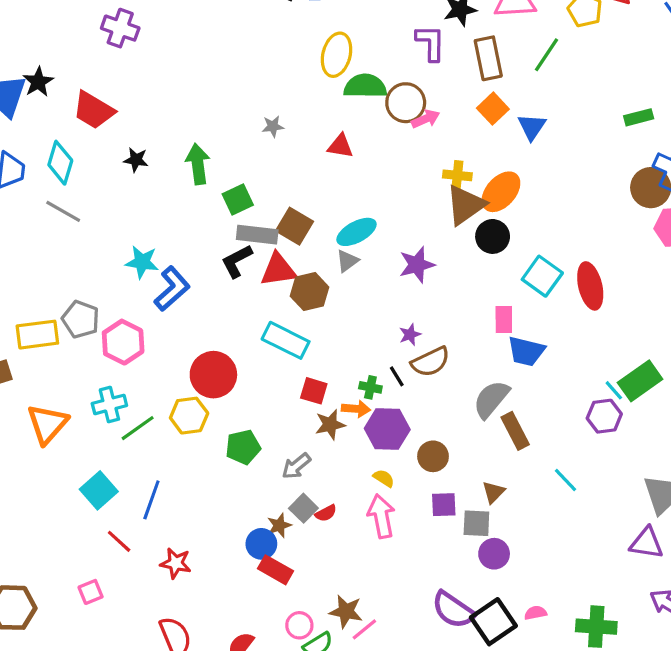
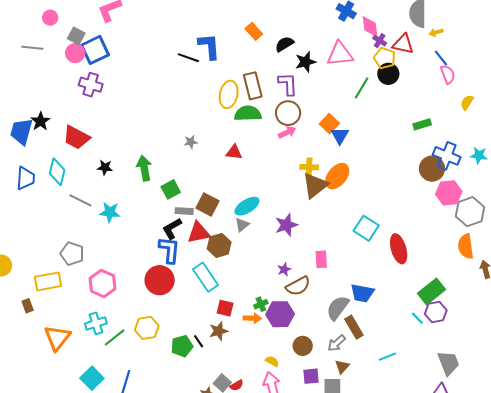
brown rectangle: (488, 58) -> (253, 86), moved
brown circle: (406, 103) -> (288, 113), moved
blue triangle: (532, 127) -> (340, 136), moved
gray line: (63, 211) -> (80, 200), moved
gray rectangle: (257, 235) -> (184, 211), size x0.7
black circle: (493, 236) -> (388, 74), moved
cyan star: (142, 262) -> (110, 212), moved
red ellipse: (590, 286) -> (399, 249), moved
blue L-shape: (172, 289) -> (169, 250), moved, turned -40
gray pentagon: (81, 319) -> (72, 254), moved
pink rectangle: (504, 319) -> (321, 259), moved
cyan rectangle: (286, 340) -> (206, 277), turned 32
blue trapezoid: (526, 351) -> (362, 293), moved
red circle: (213, 375) -> (160, 280), moved
black line: (397, 376) -> (199, 341), moved
green cross: (370, 387) -> (261, 304), turned -32
cyan line: (614, 390) -> (417, 318), moved
purple hexagon: (604, 416) -> (436, 312), moved
brown star: (330, 425) -> (219, 331), moved
purple hexagon: (387, 429) -> (280, 314), moved
gray arrow: (296, 466) -> (337, 343), moved
cyan line: (565, 480) -> (387, 357), turned -66

